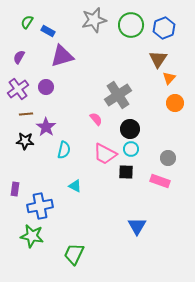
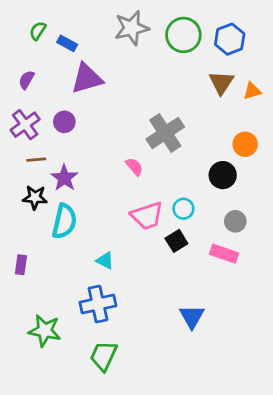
orange triangle: (169, 78) -> (252, 91), moved, turned 32
black circle: (130, 129) -> (223, 175), moved
cyan semicircle: (64, 150) -> (64, 221), moved, size x1.4
pink trapezoid: (105, 154) -> (147, 216), turned -45
black square: (126, 172) -> (176, 241), turned -35
blue cross: (40, 206) -> (98, 304), moved

